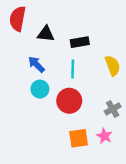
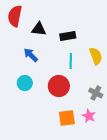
cyan line: (73, 69) -> (71, 61), moved
cyan circle: (40, 89) -> (25, 83), moved
gray cross: (113, 109) -> (96, 93), turned -32

